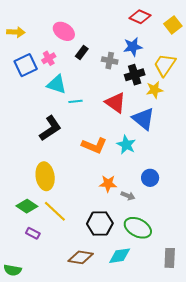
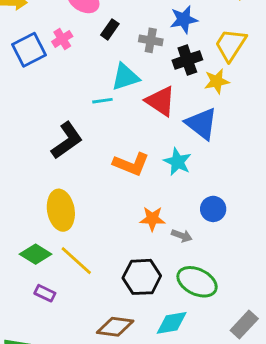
cyan triangle: (57, 84) -> (125, 77), moved, turned -35
gray rectangle: (170, 258) -> (244, 324), turned 42

